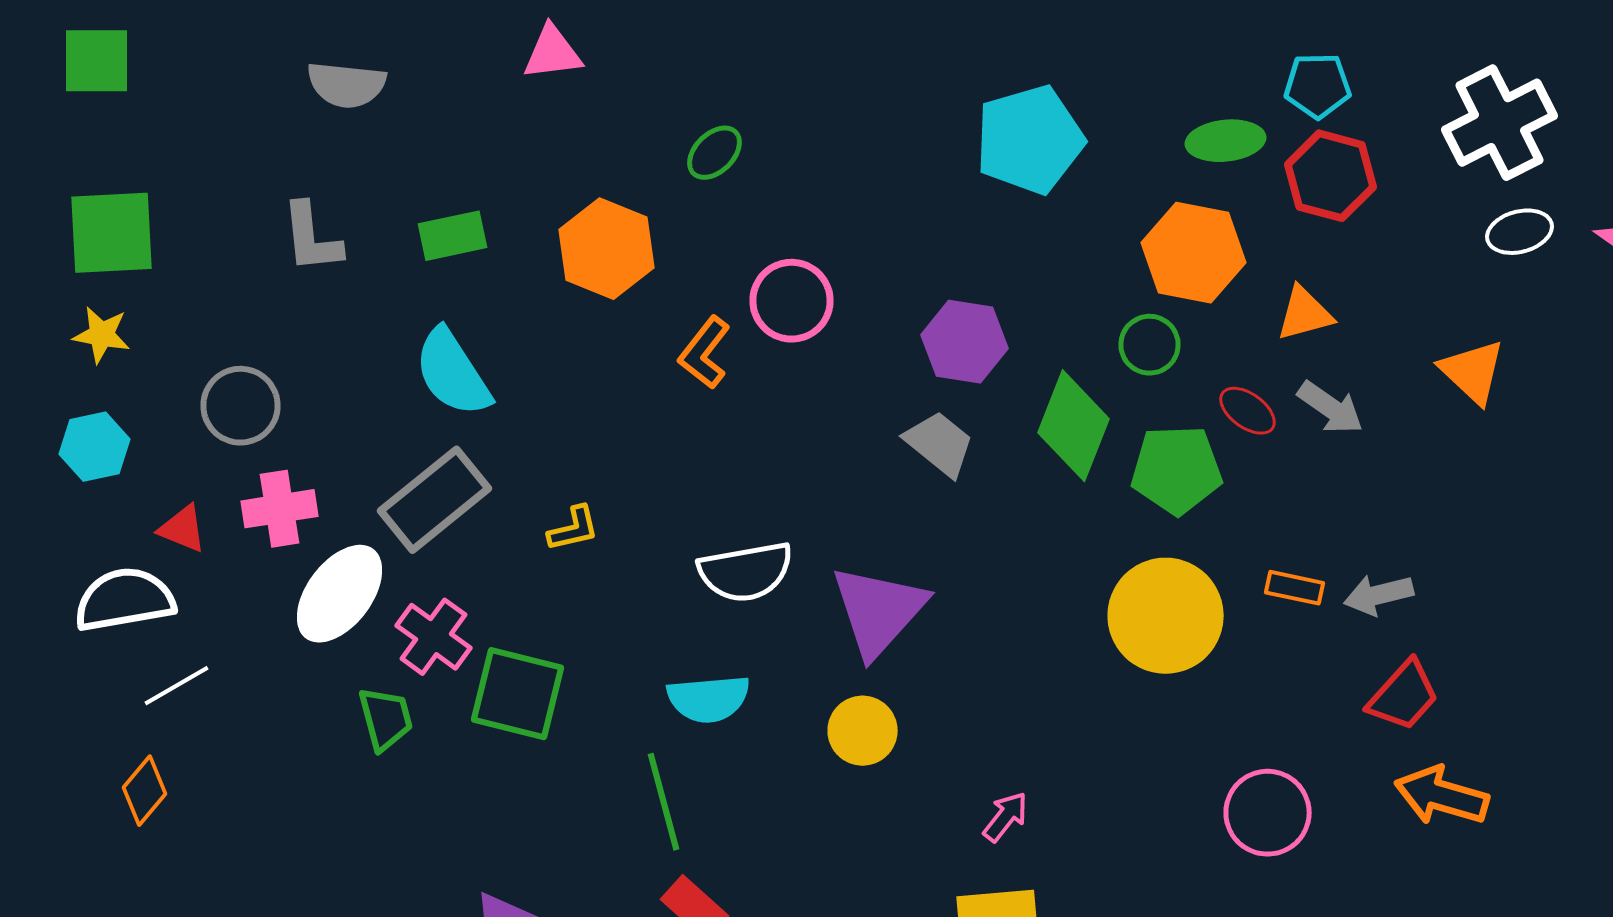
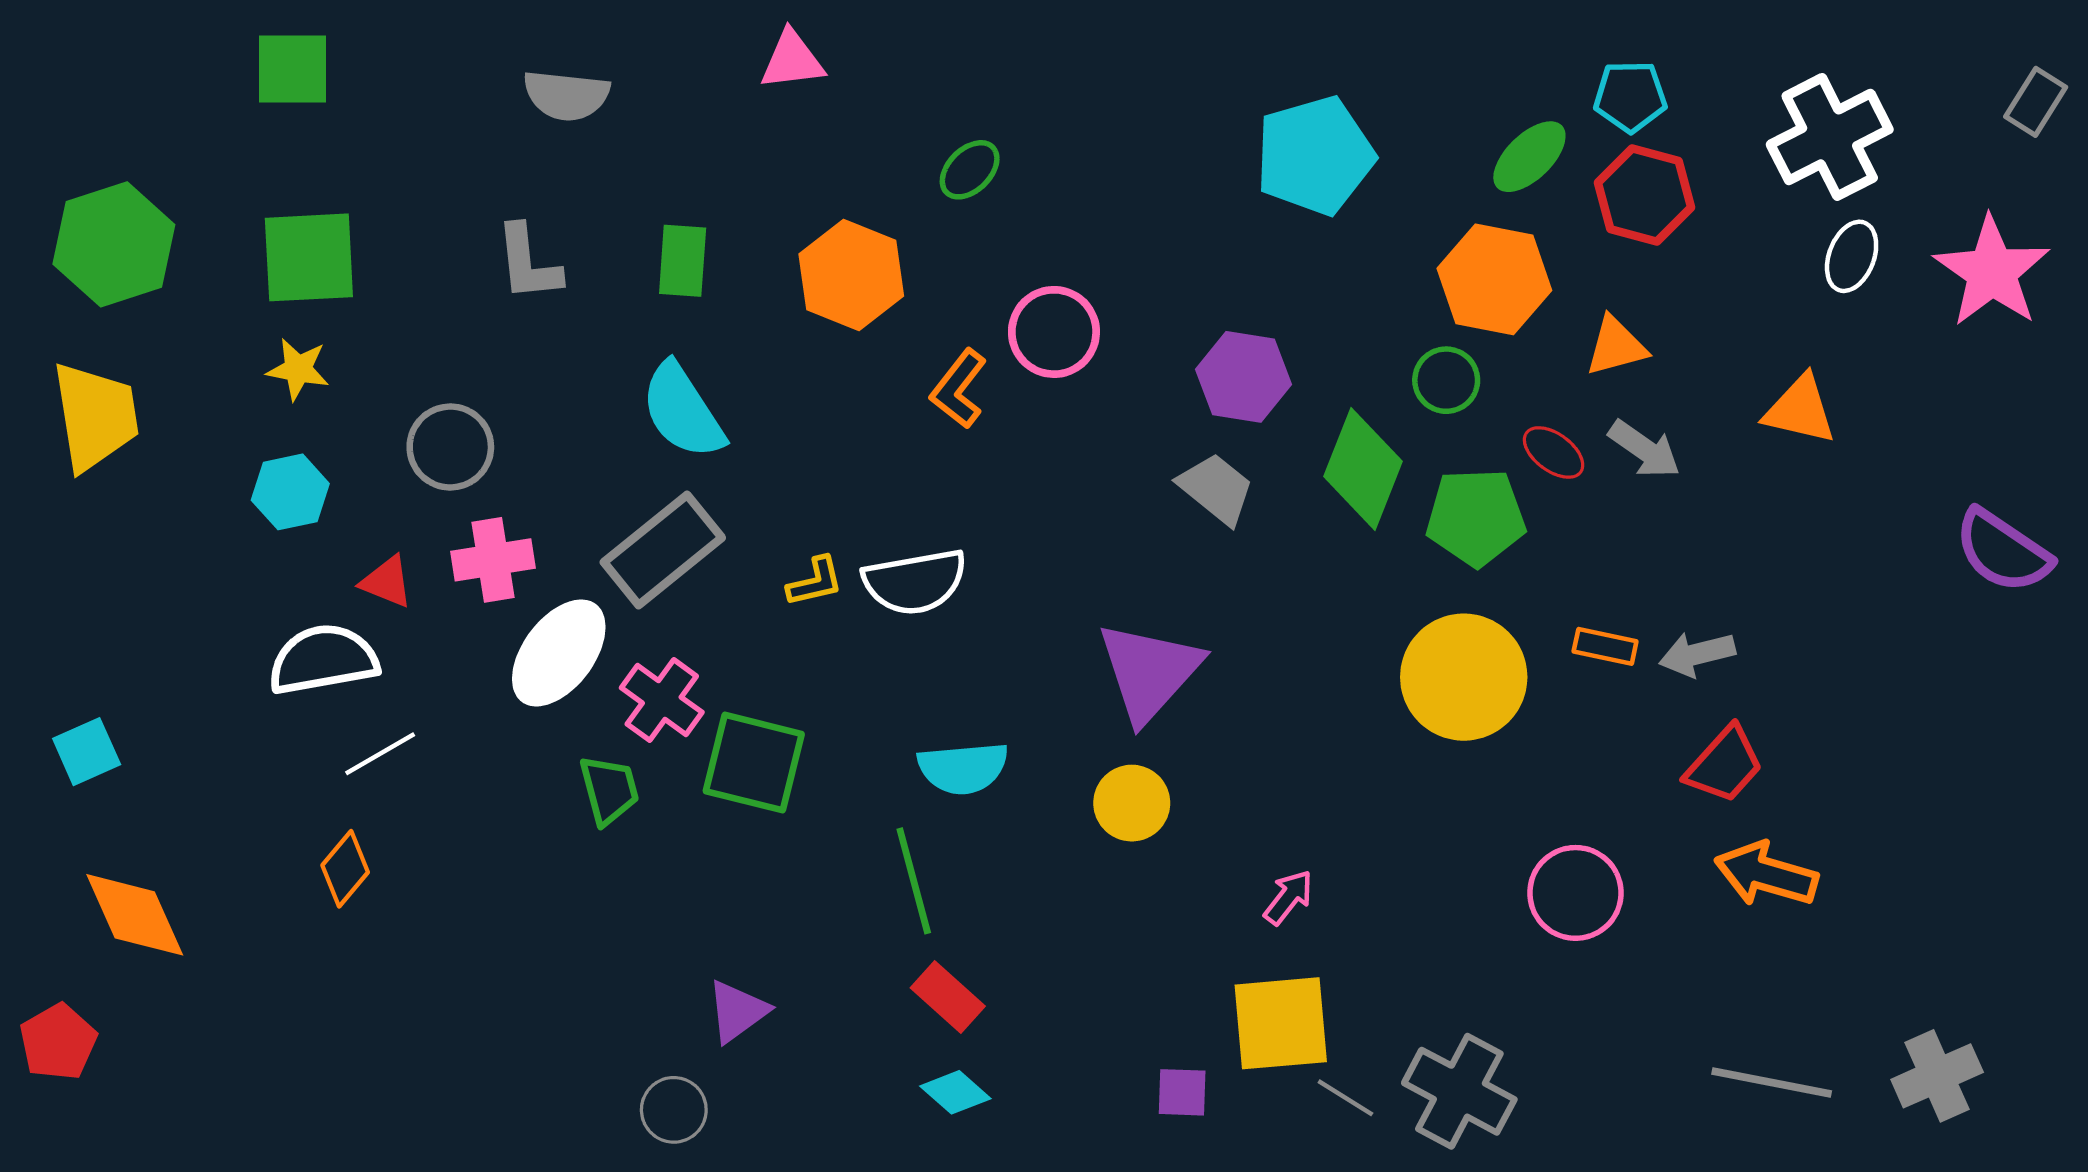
green ellipse: (1226, 141) -> (1529, 157), turned -38
white ellipse: (1520, 232) -> (1852, 256), turned -54
green rectangle: (452, 236) -> (683, 261), turned -74
orange triangle: (1472, 372) -> (1800, 410), turned -30
white semicircle: (746, 572) -> (915, 582), moved

